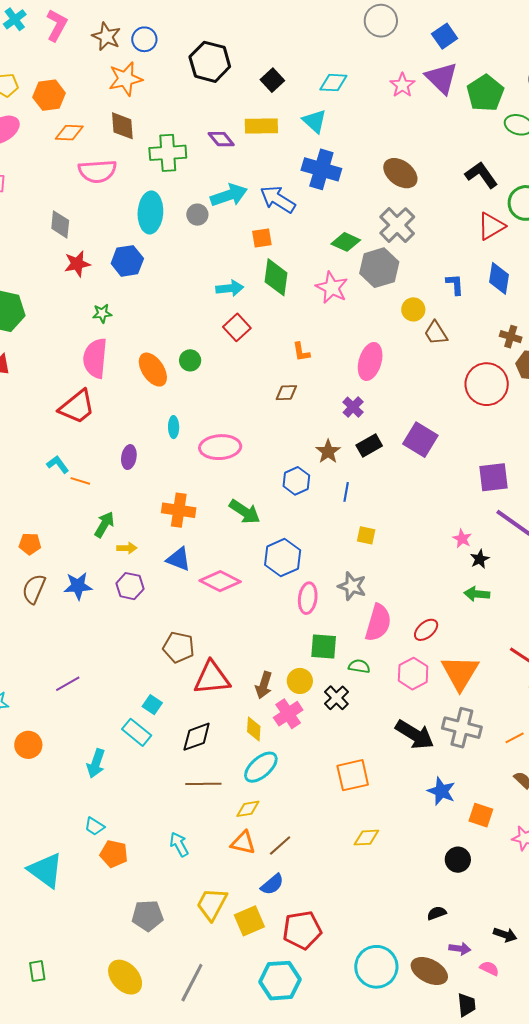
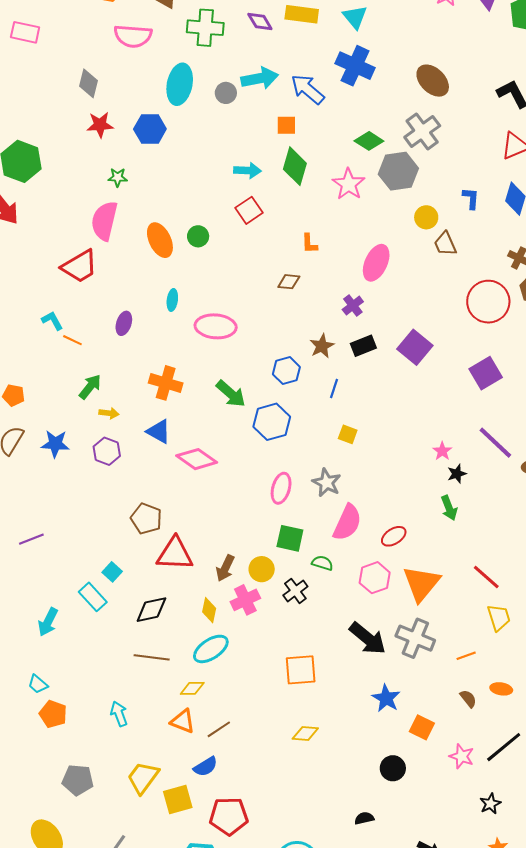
purple square: (494, 477) -> (486, 373), moved, turned -32
blue hexagon: (283, 558) -> (272, 422), moved
green arrow: (477, 594) -> (449, 508), turned -125

